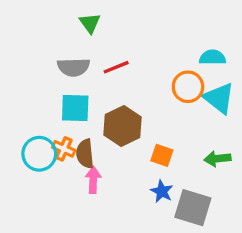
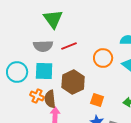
green triangle: (90, 23) -> (53, 19), size x1.5
orange circle: (188, 87) -> (103, 58), moved
cyan circle: (39, 154) -> (17, 72), moved

